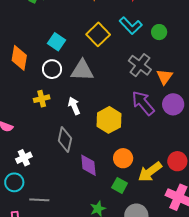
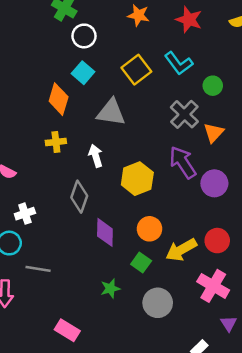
green circle: (159, 32) -> (213, 86), moved
orange diamond: (19, 58) -> (59, 99), moved
white circle: (52, 69) -> (84, 36), moved
purple circle: (173, 104) -> (214, 183), moved

